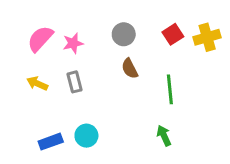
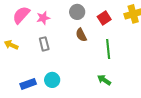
red square: (173, 34) -> (104, 18), moved
yellow arrow: (37, 83) -> (11, 45), moved
green arrow: (164, 136) -> (104, 80), turned -32

